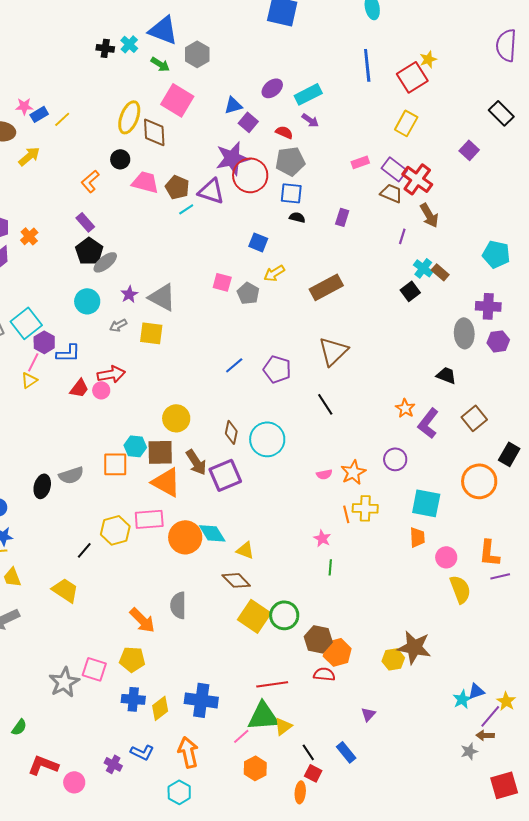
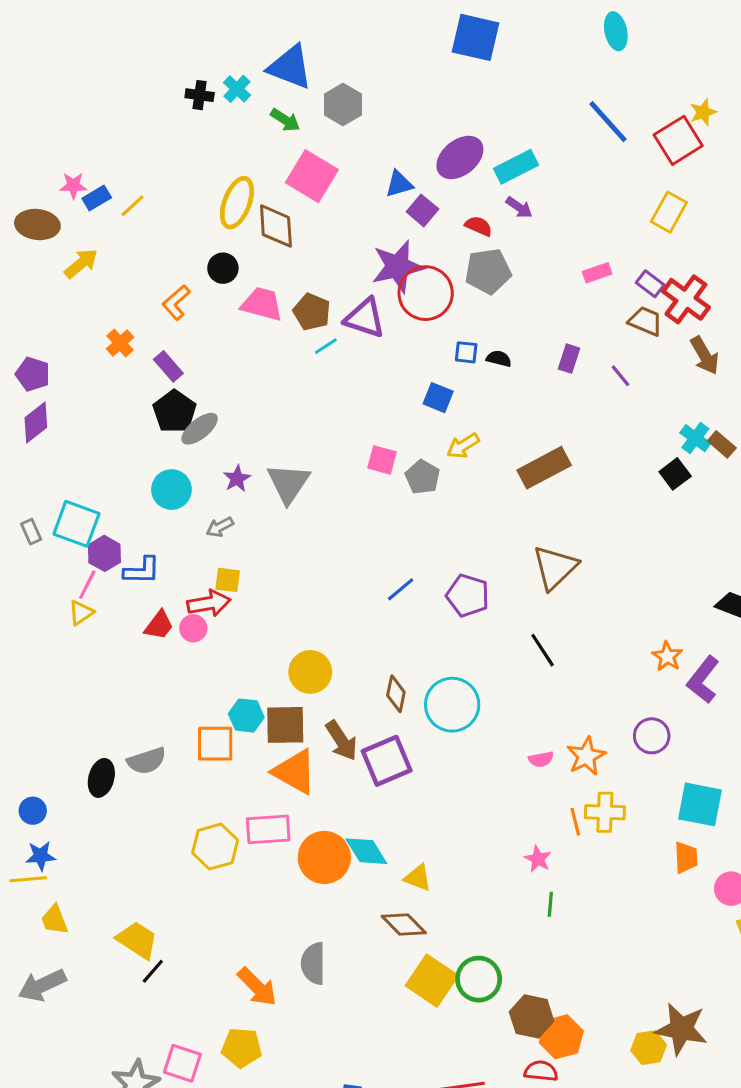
blue line: (367, 65) -> (608, 122), turned -36
purple ellipse: (272, 88) -> (460, 157), size x1.4
purple rectangle: (394, 169) -> (650, 284), size x0.7
blue square: (291, 193) -> (466, 352), moved, size x0.7
orange cross: (29, 236) -> (120, 343), moved
purple line: (402, 236) -> (620, 376), moved, turned -56
gray triangle: (162, 297) -> (288, 483), turned 36
cyan square: (26, 323) -> (76, 524), turned -32
yellow square: (151, 333) -> (228, 580), moved, size x0.7
black line: (84, 550) -> (153, 971), moved

